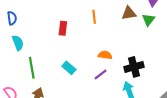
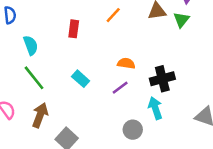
orange line: (94, 17) -> (113, 15), turned 48
cyan semicircle: (18, 43) -> (31, 45), moved
green line: (32, 68) -> (34, 78), turned -30

